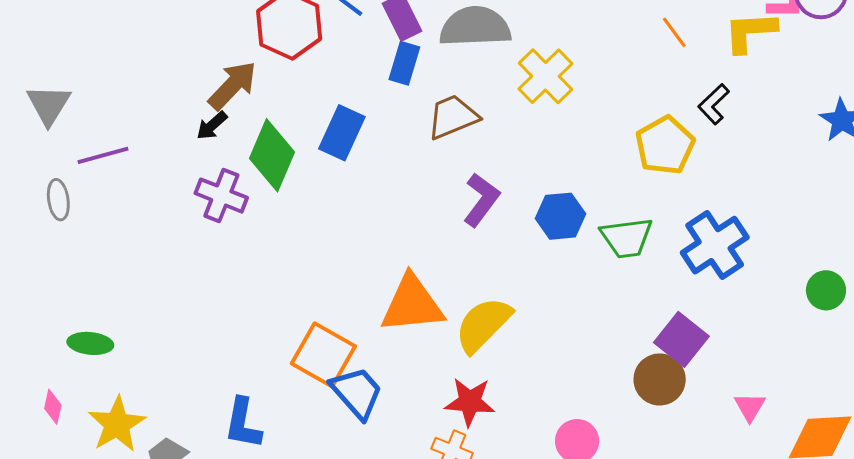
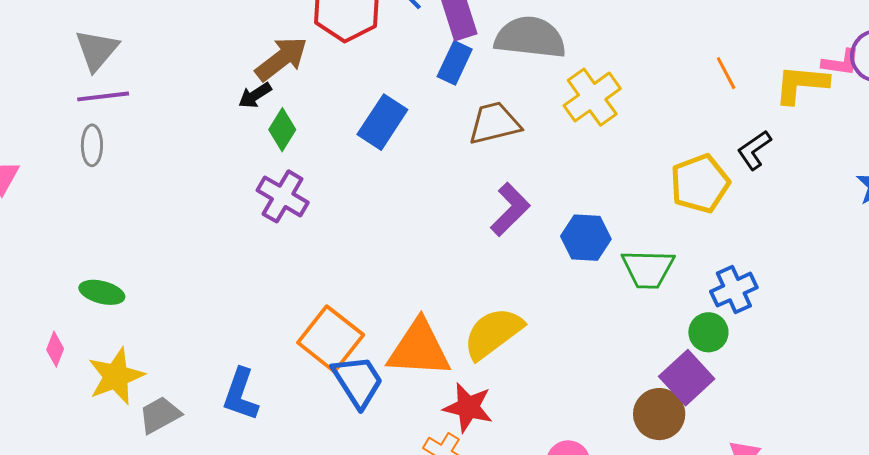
purple line: (103, 155) -> (103, 96), moved
green diamond: (272, 155) -> (282, 130), moved, size x0.6
purple cross: (221, 196) -> (283, 196), moved
blue cross: (715, 245) -> (734, 290), size x0.7
green circle: (826, 290) -> (708, 332), moved
orange triangle: (412, 304) -> (419, 349), moved

